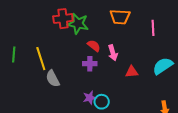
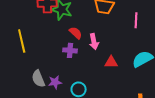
gray semicircle: (53, 79) -> (38, 79), moved
purple star: (90, 98) -> (55, 82), moved

